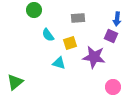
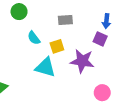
cyan triangle: (59, 63) -> (45, 67), size x1.5

